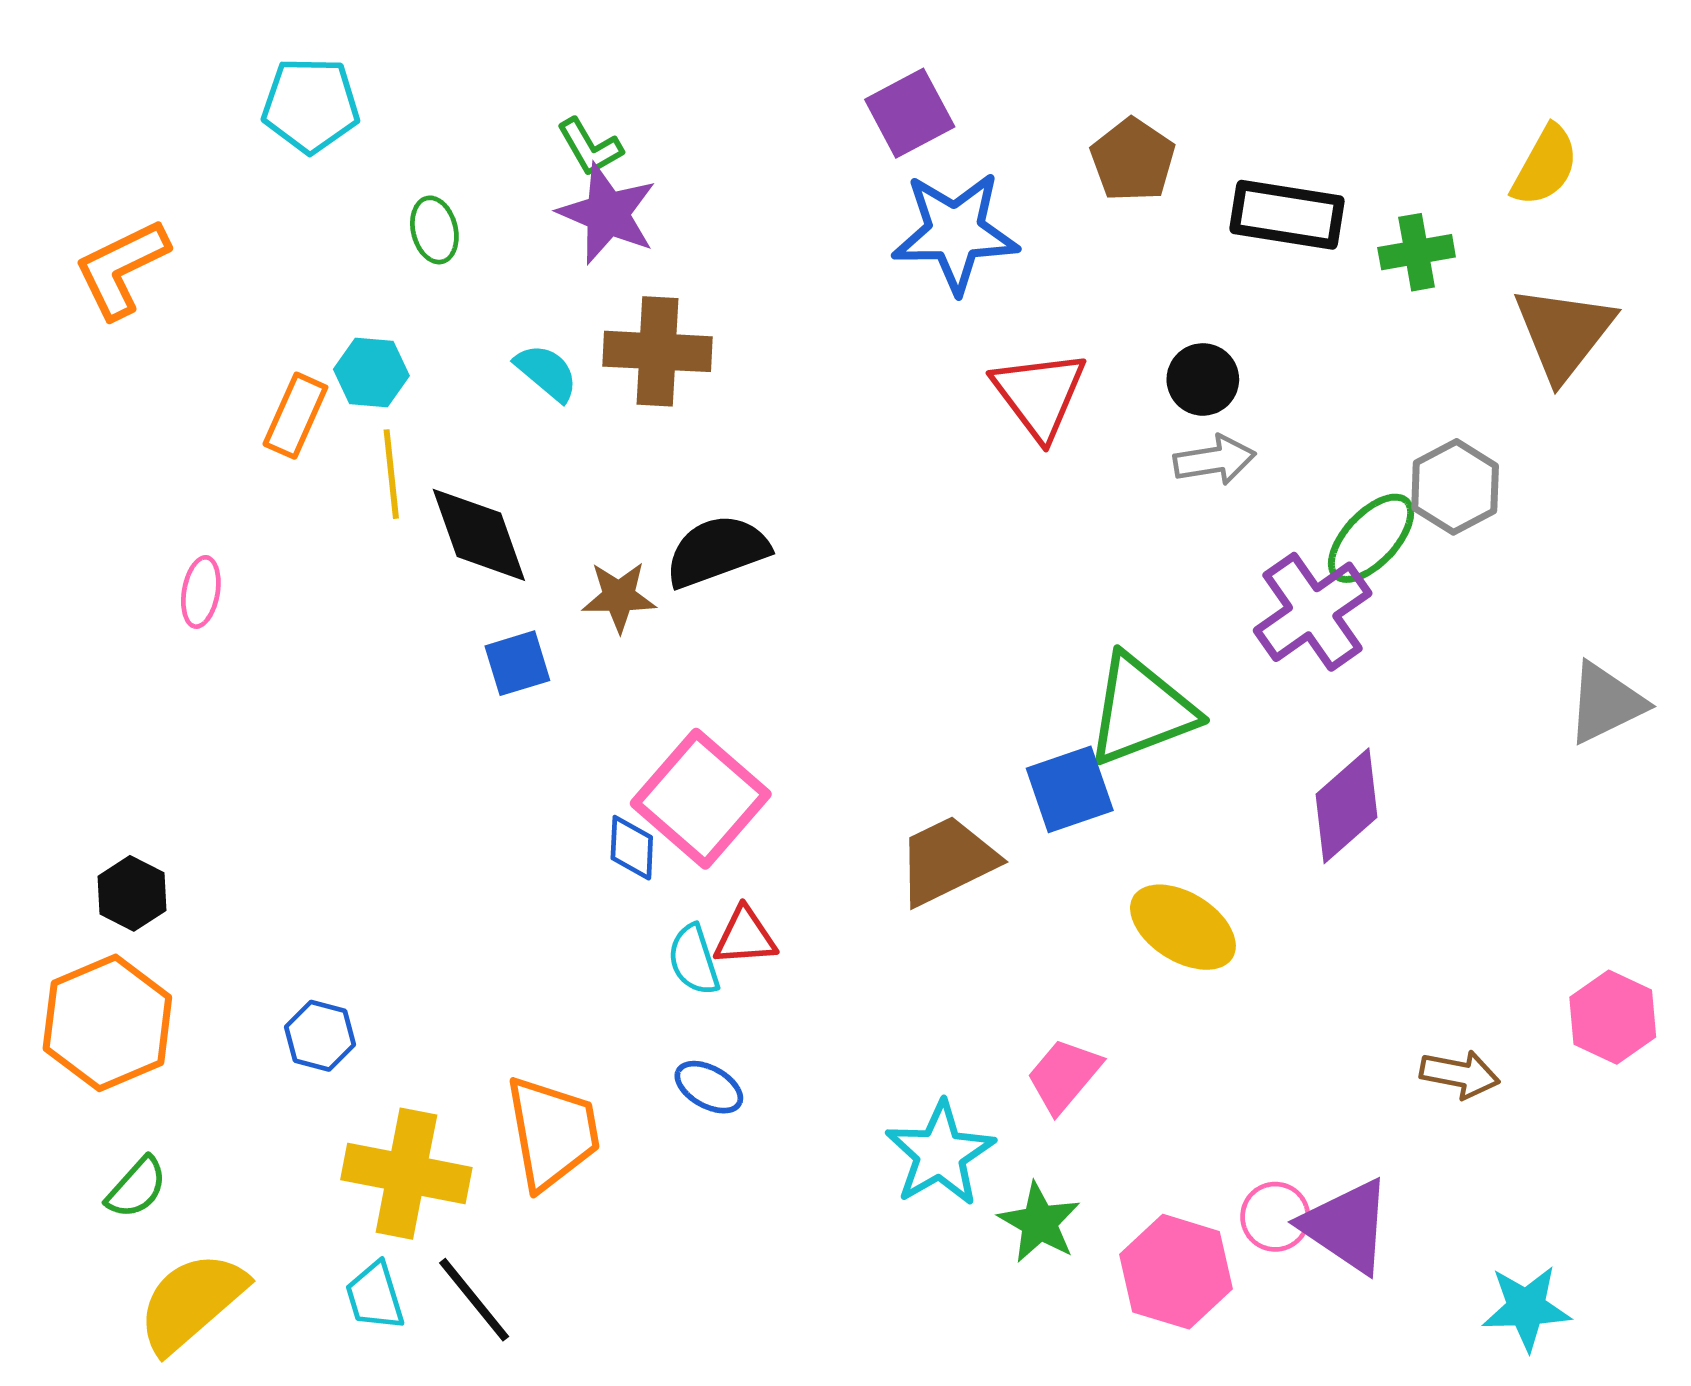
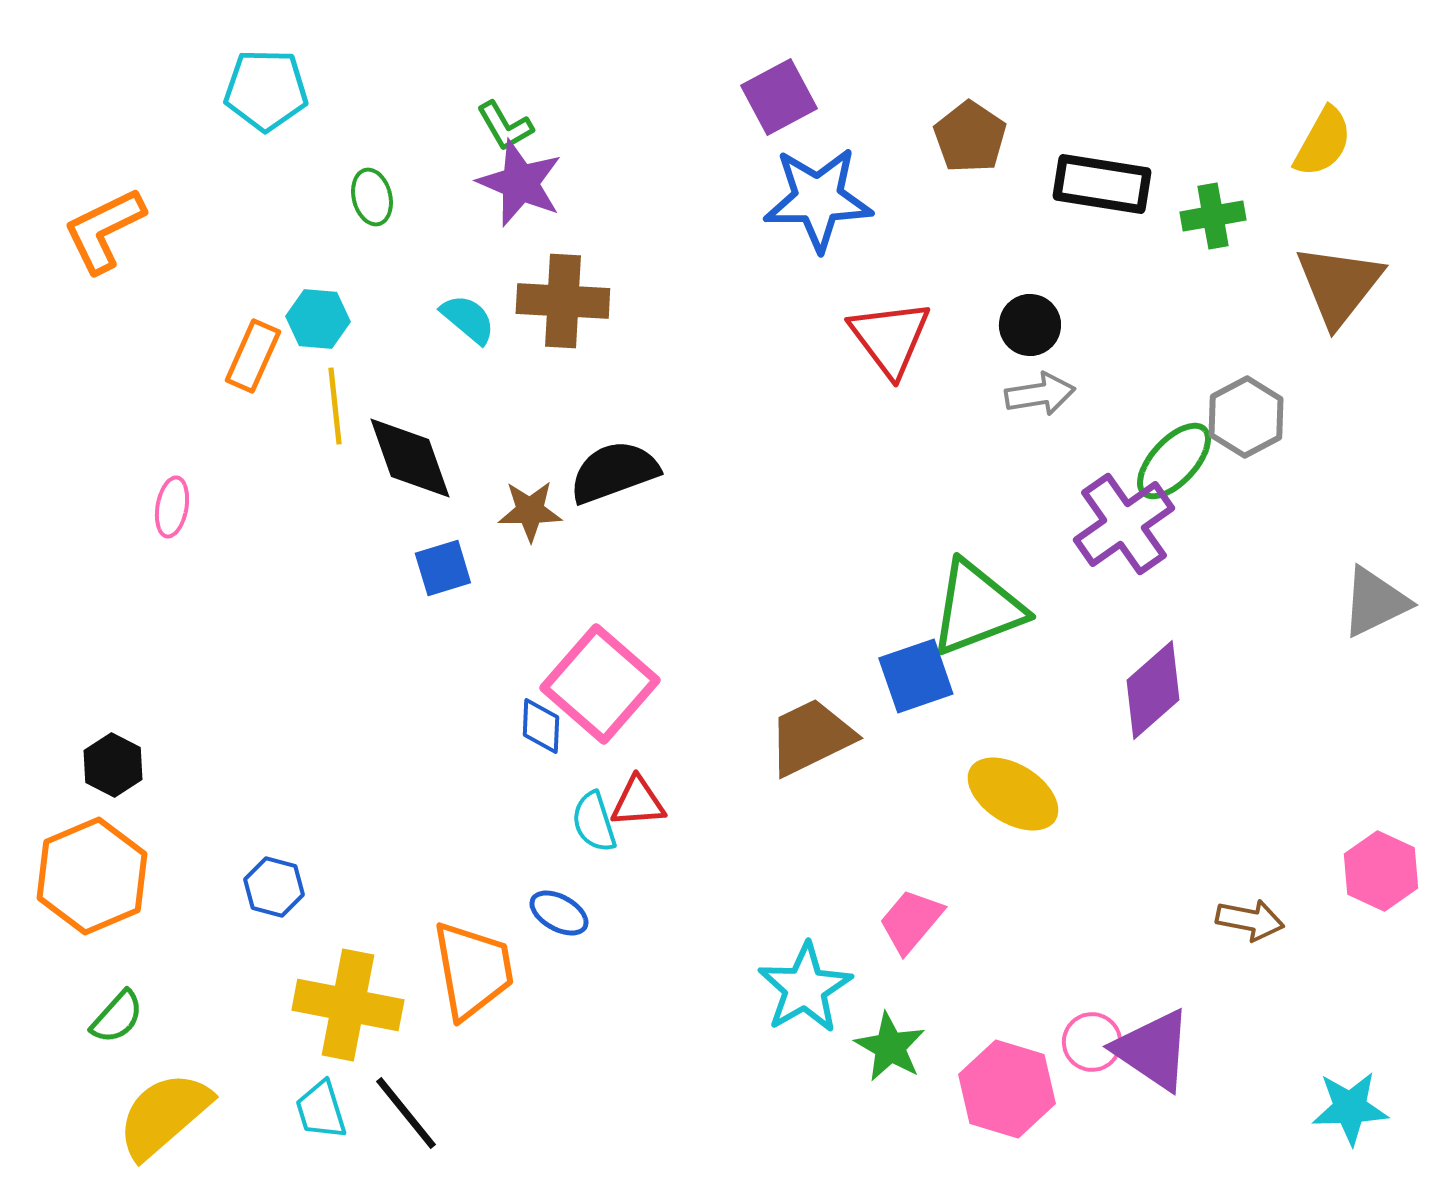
blue ellipse: (709, 1087) -> (559, 913), moved
cyan star: (1526, 1308) -> (1350, 1108), moved

